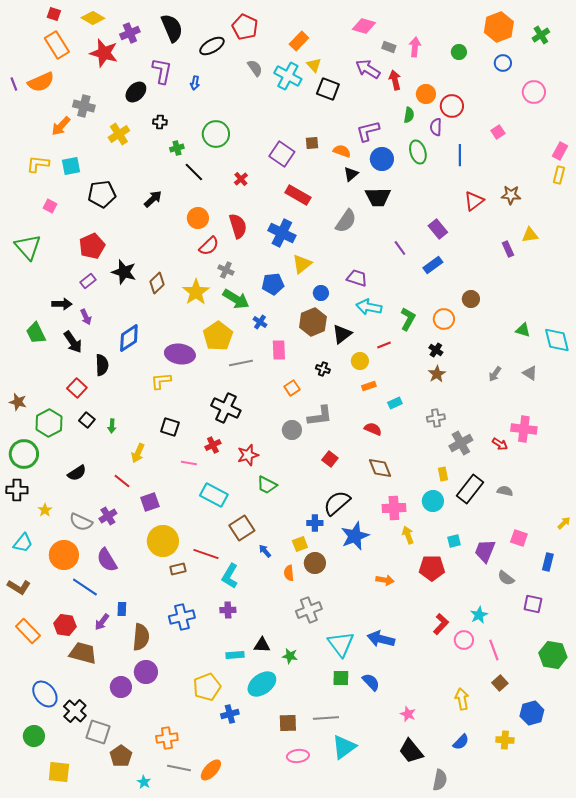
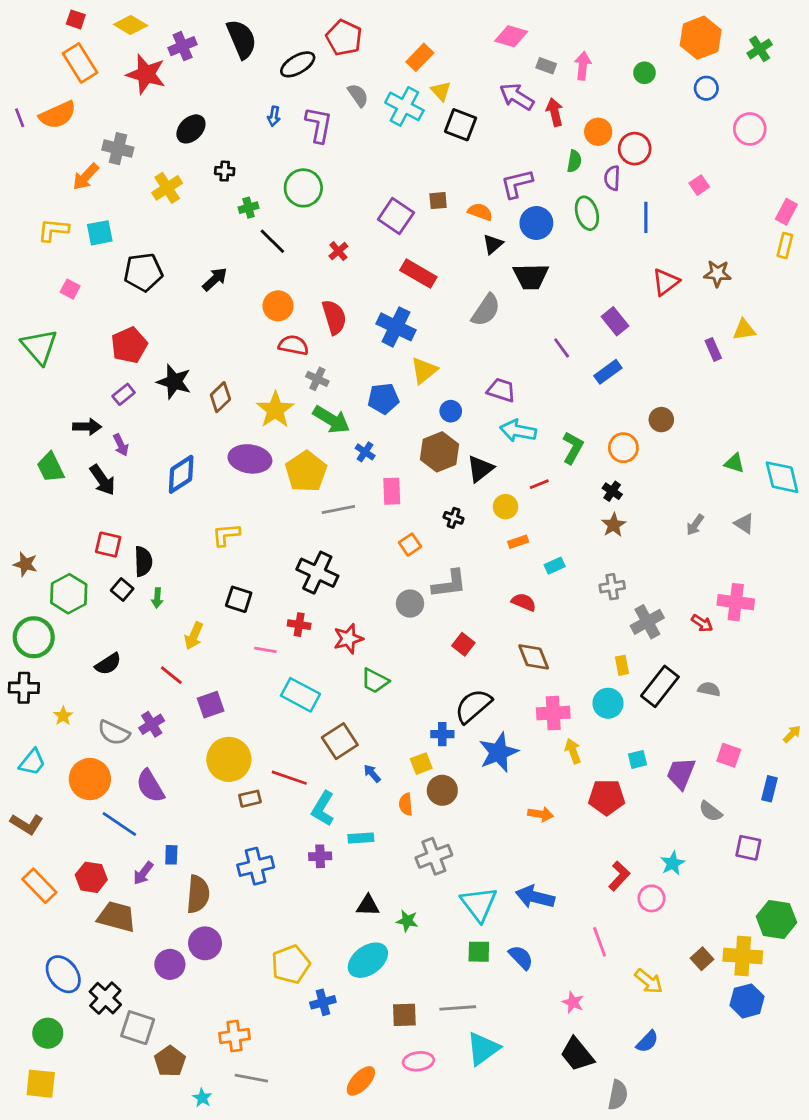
purple L-shape: (162, 71) -> (319, 125), moved
red semicircle: (209, 246) -> (293, 345), turned -125
purple ellipse: (180, 354) -> (250, 459), moved
black semicircle: (102, 365) -> (143, 561), moved
red square: (77, 388) -> (108, 545), turned -30
red cross: (213, 445) -> (299, 625), turned 35
pink line: (494, 650) -> (600, 942), moved
cyan rectangle: (235, 655) -> (361, 838), moved
yellow arrow: (462, 699) -> (649, 981), turned 140
yellow cross: (505, 740) -> (743, 956), moved, size x1.5
orange ellipse: (211, 770) -> (361, 1081), moved
yellow square: (59, 772) -> (41, 1084), moved

